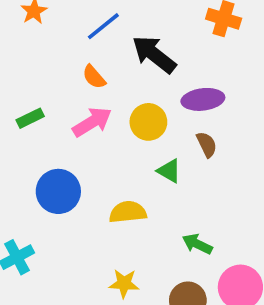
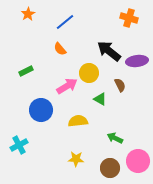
black arrow: (154, 54) -> (109, 51), moved
purple ellipse: (203, 99) -> (137, 61), moved
pink arrow: (92, 122) -> (67, 86), moved

